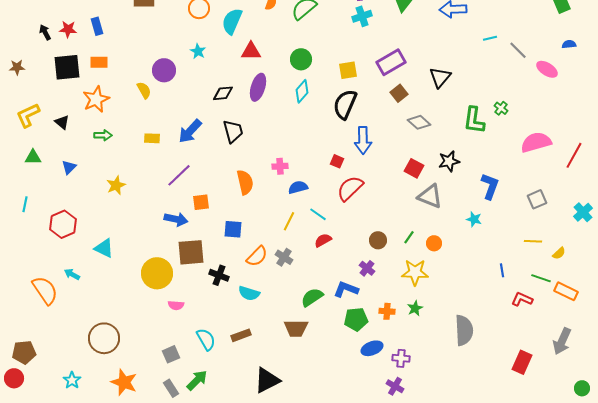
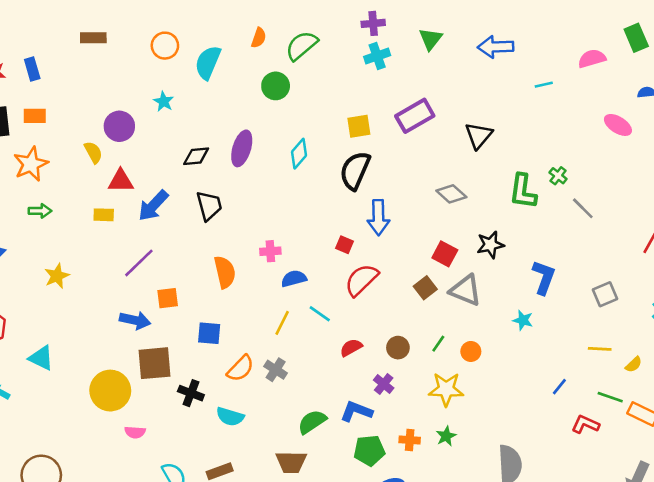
gray line: (518, 50) -> (583, 208), moved
red triangle: (251, 51) -> (121, 181), moved
green circle: (301, 59) -> (276, 86), moved
brown square: (399, 93) -> (425, 288), moved
pink semicircle: (536, 142) -> (592, 59), moved, size x0.7
red semicircle: (323, 240) -> (351, 348), moved
blue line: (502, 270) -> (559, 387), turned 48

